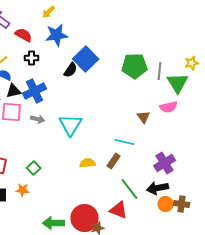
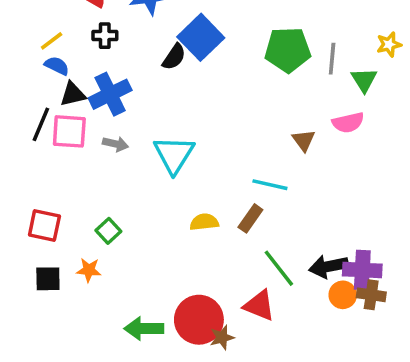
green triangle: (178, 83) -> (364, 80), size x0.7
purple cross: (165, 163) -> (362, 270), moved, turned 35

